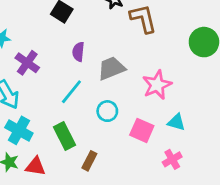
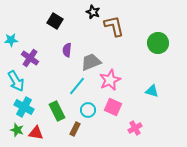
pink star: (157, 85) -> (110, 80), moved
cyan line: (71, 92) -> (77, 86), moved
cyan circle: (107, 111) -> (88, 110), moved
cyan triangle: (176, 122) -> (152, 91), moved

